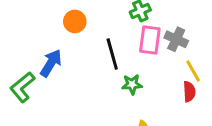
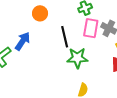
green star: (132, 84) -> (77, 58), size x1.5

